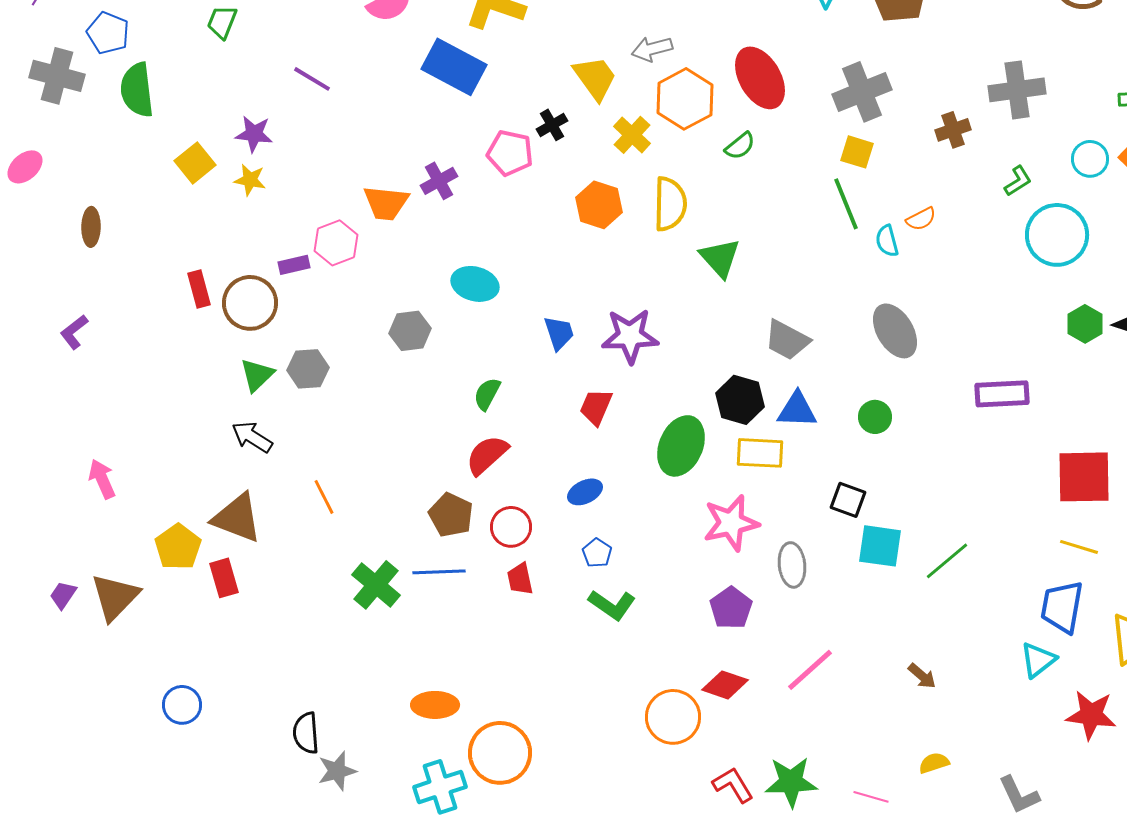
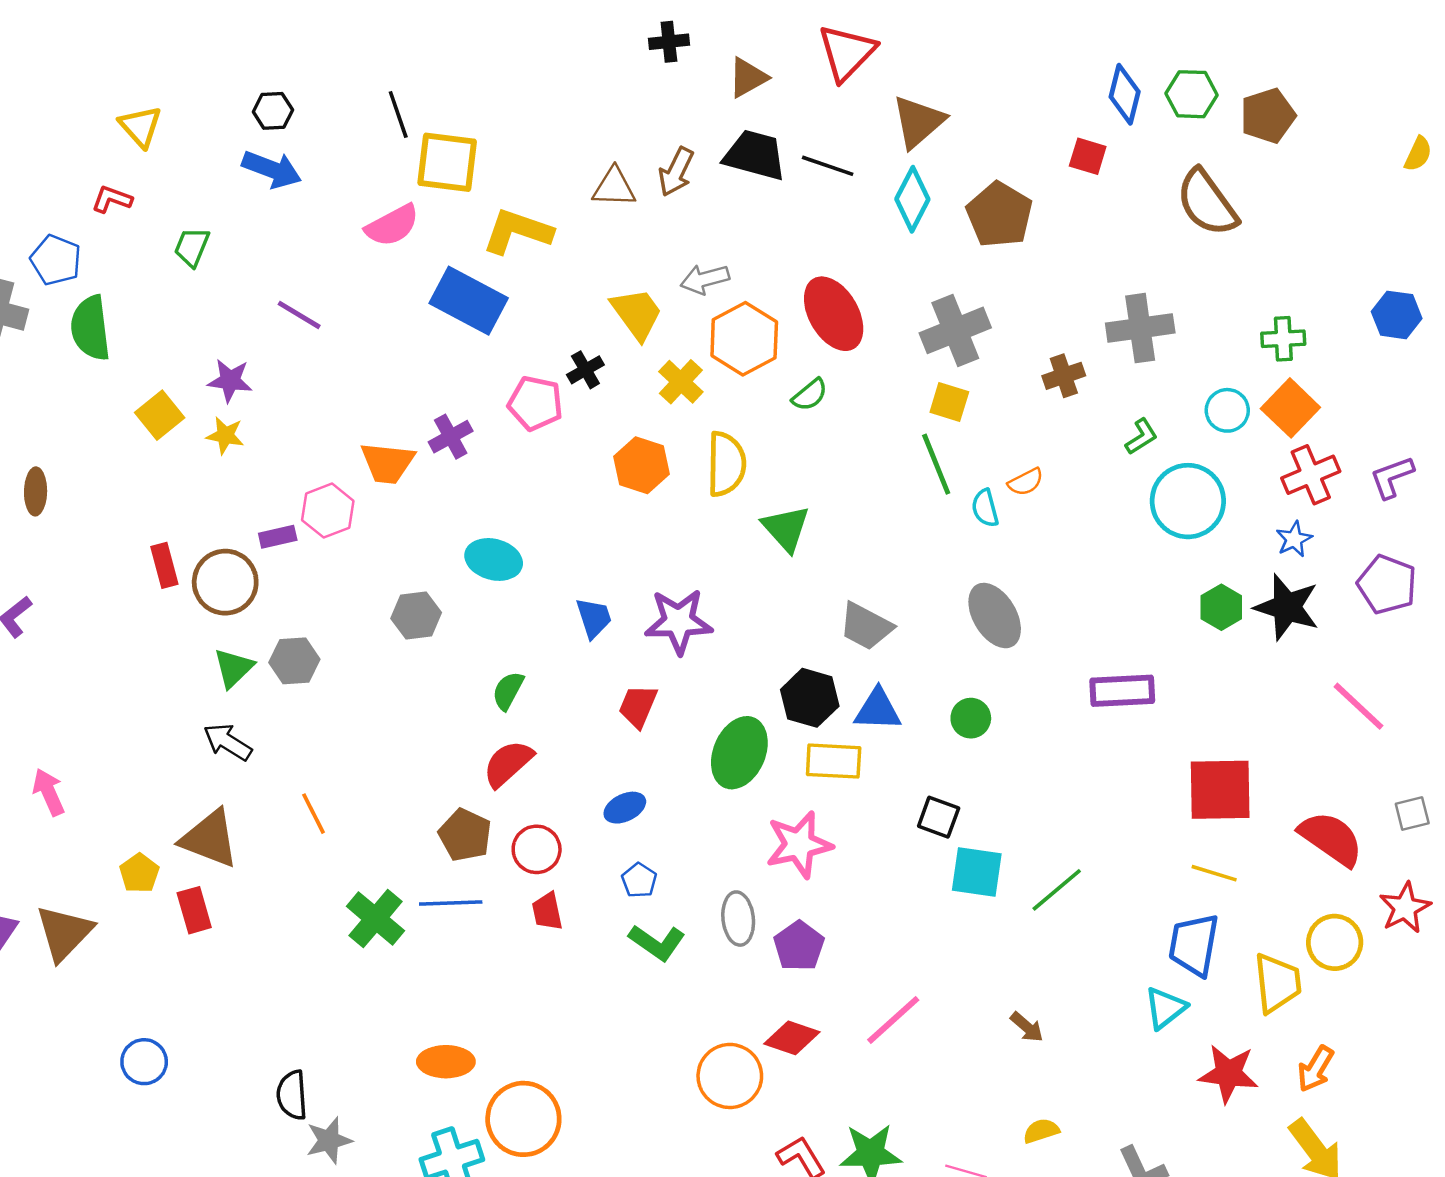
yellow pentagon: (178, 547) -> (139, 873), size x0.7
gray ellipse: (792, 565) -> (738, 919), moved

